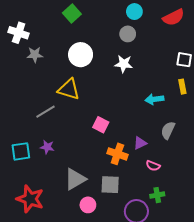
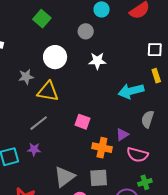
gray circle: (128, 34) -> (86, 31), moved
gray star: (35, 55) -> (26, 77), moved
cyan arrow: (154, 99) -> (131, 91), size x1.4
gray line: (45, 112) -> (39, 123), moved
pink semicircle: (153, 166) -> (137, 155), size x1.5

